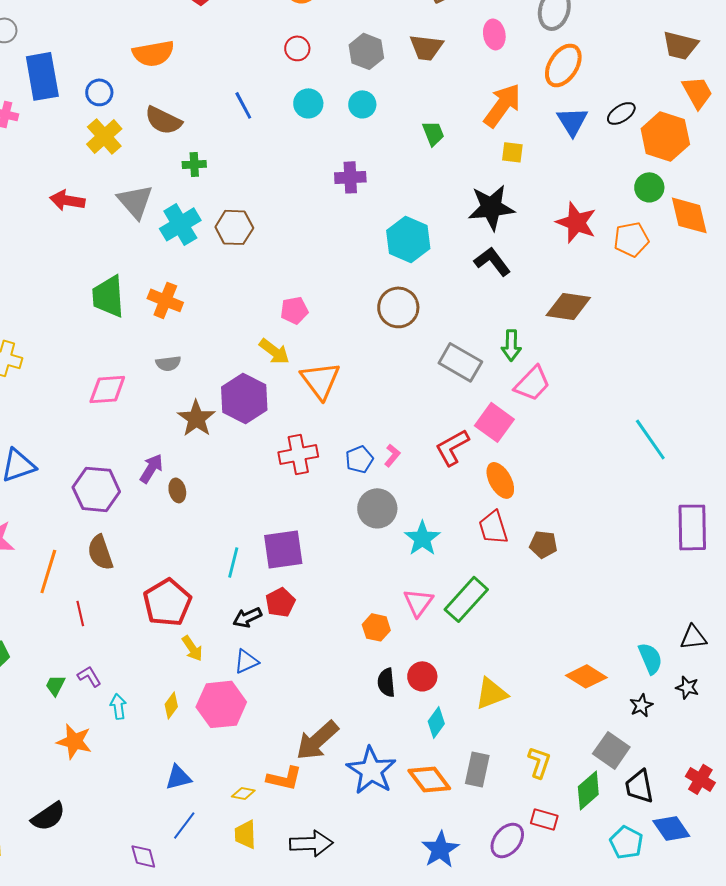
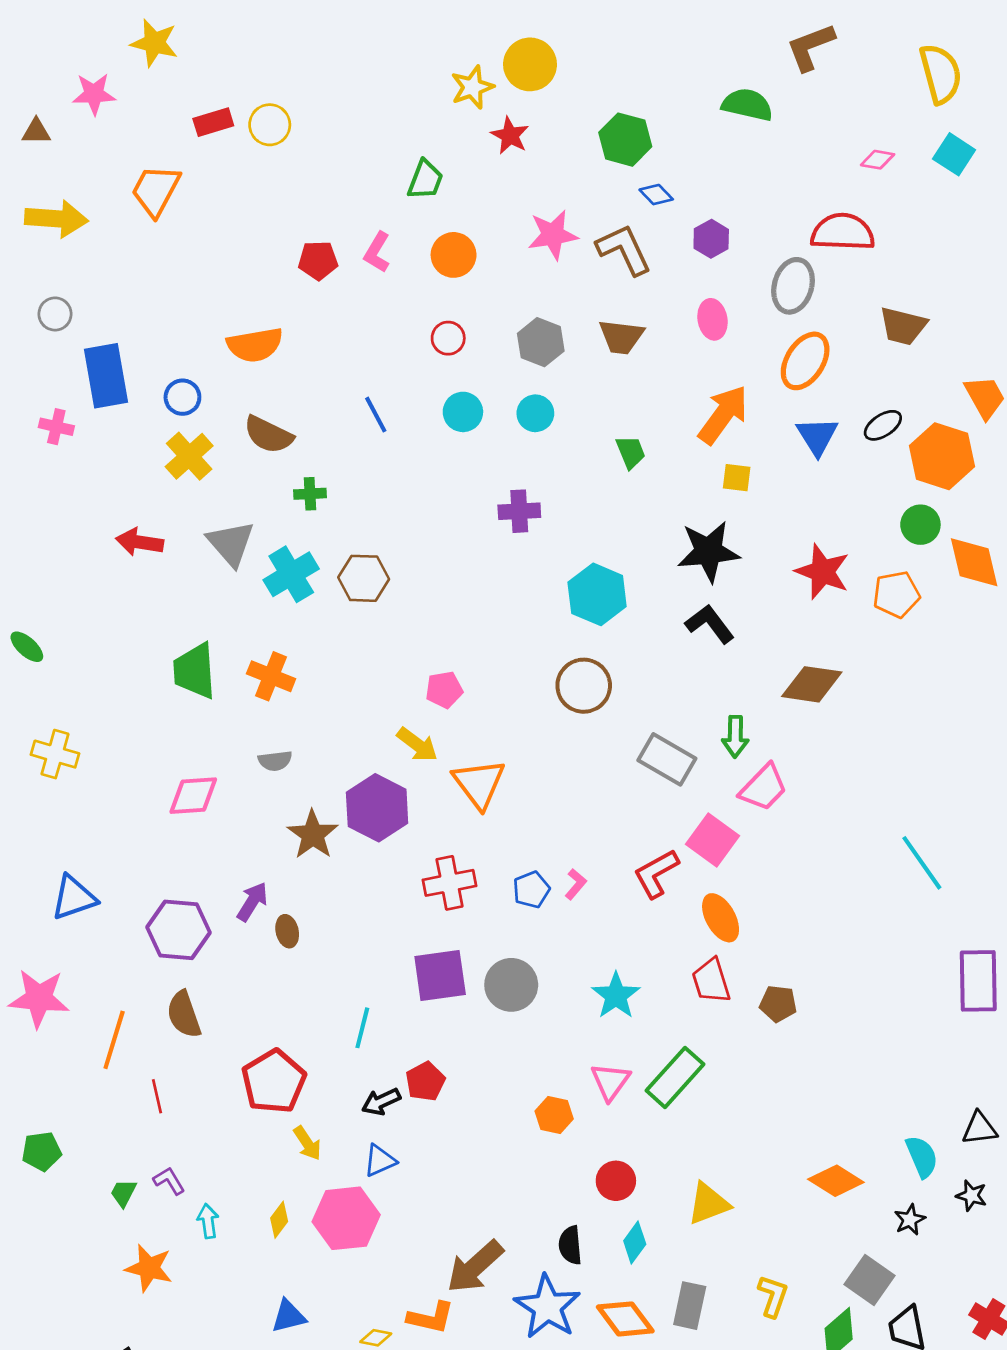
brown trapezoid: (680, 45) -> (903, 326), moved
gray circle: (377, 508) -> (511, 985), moved
purple square: (283, 549) -> (440, 975), moved
black semicircle: (386, 682) -> (570, 1245), moved

